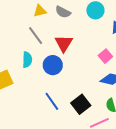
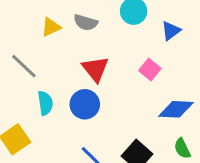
gray line: (36, 36) -> (24, 66), moved
pink square: (105, 56) -> (150, 70), moved

